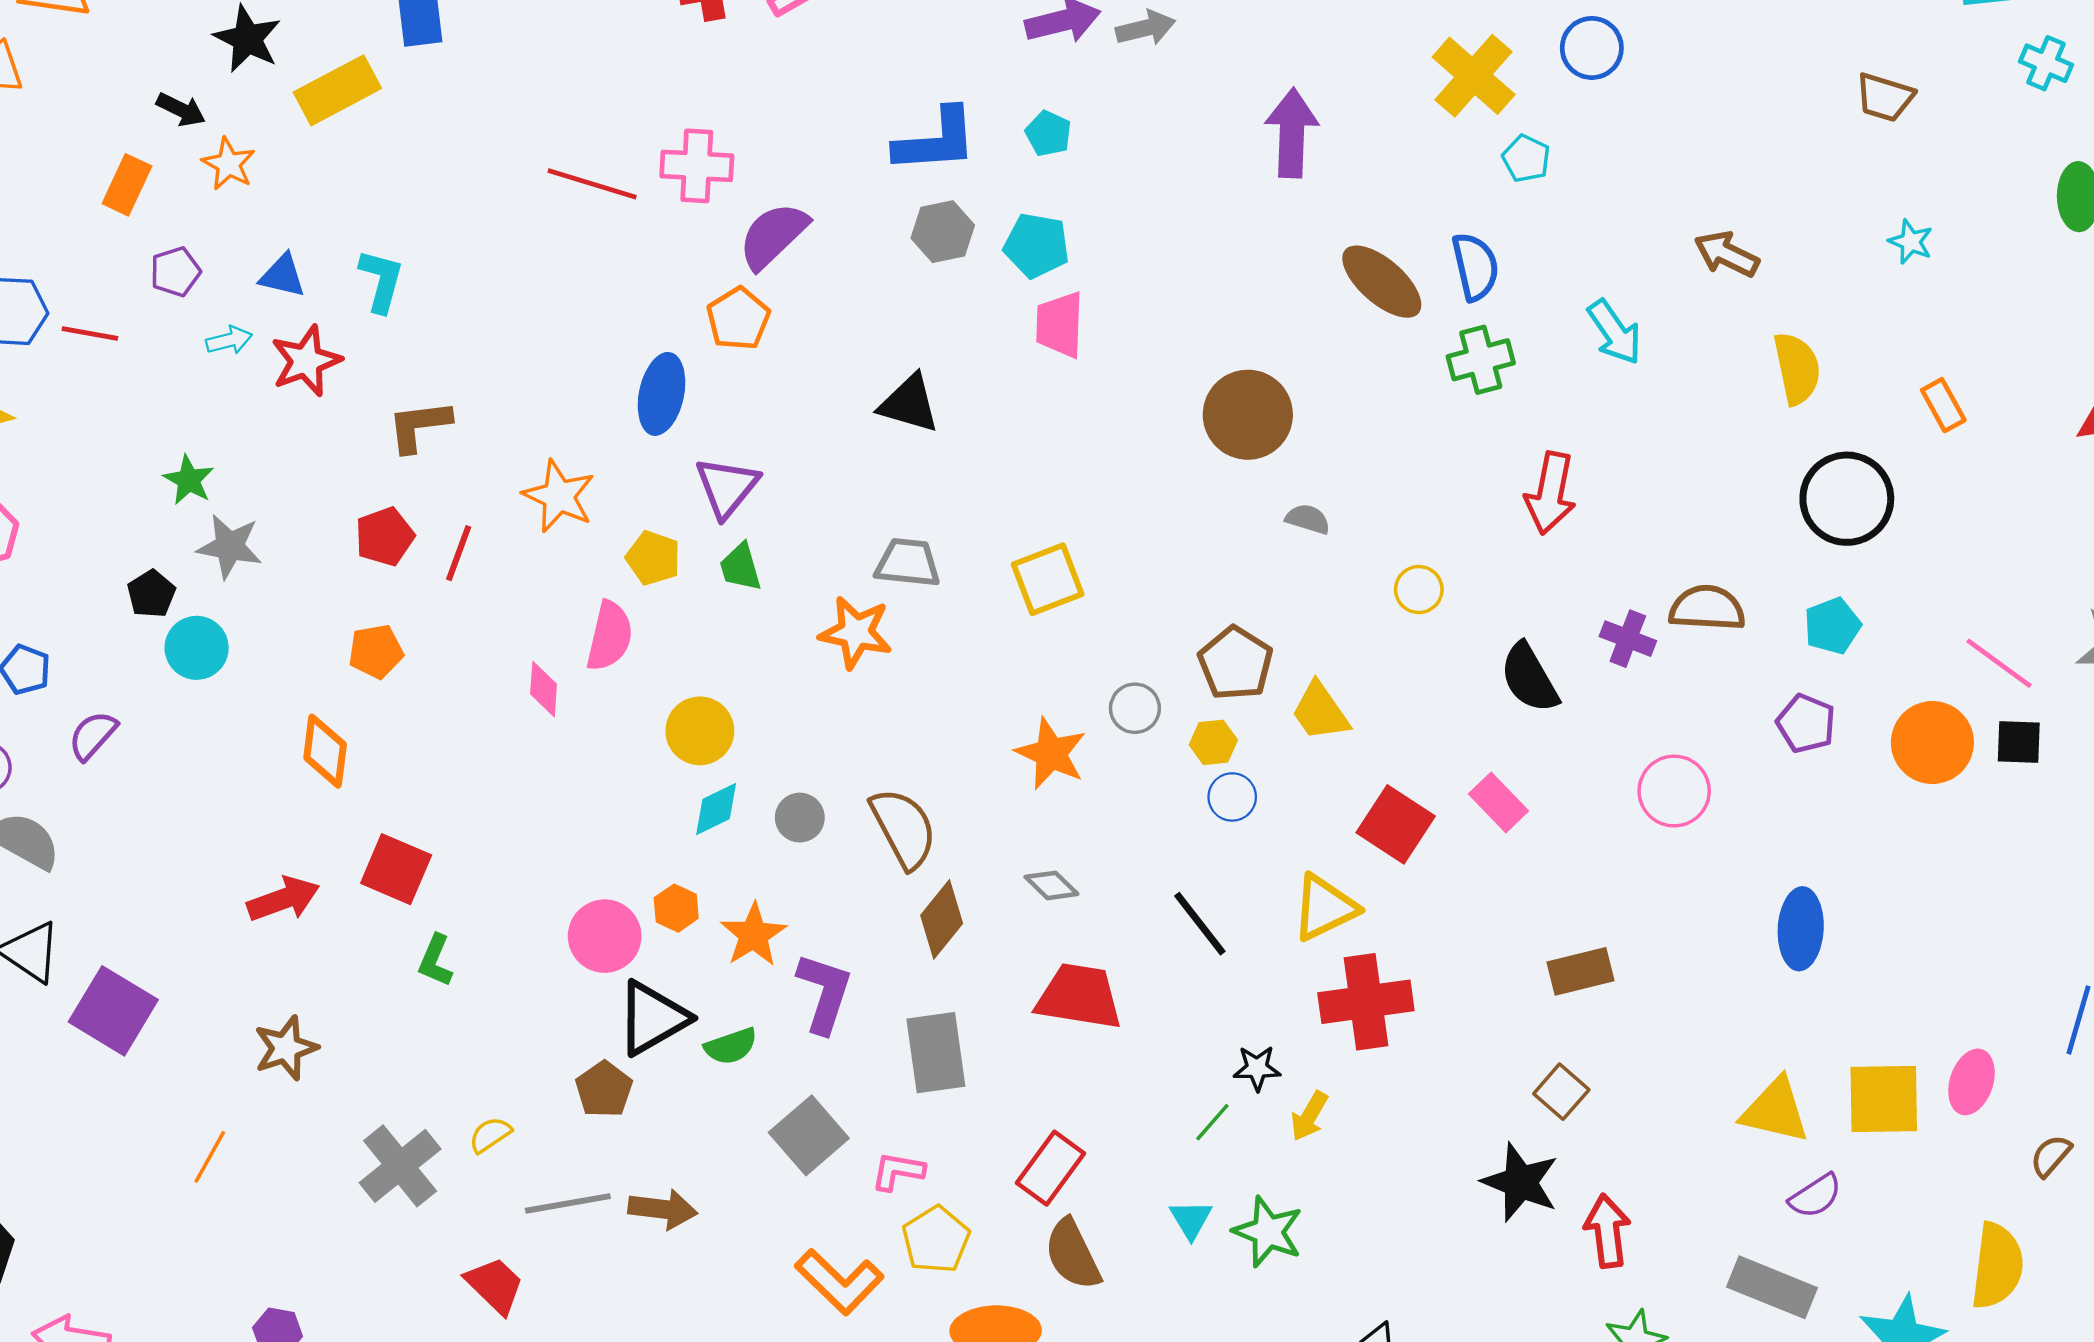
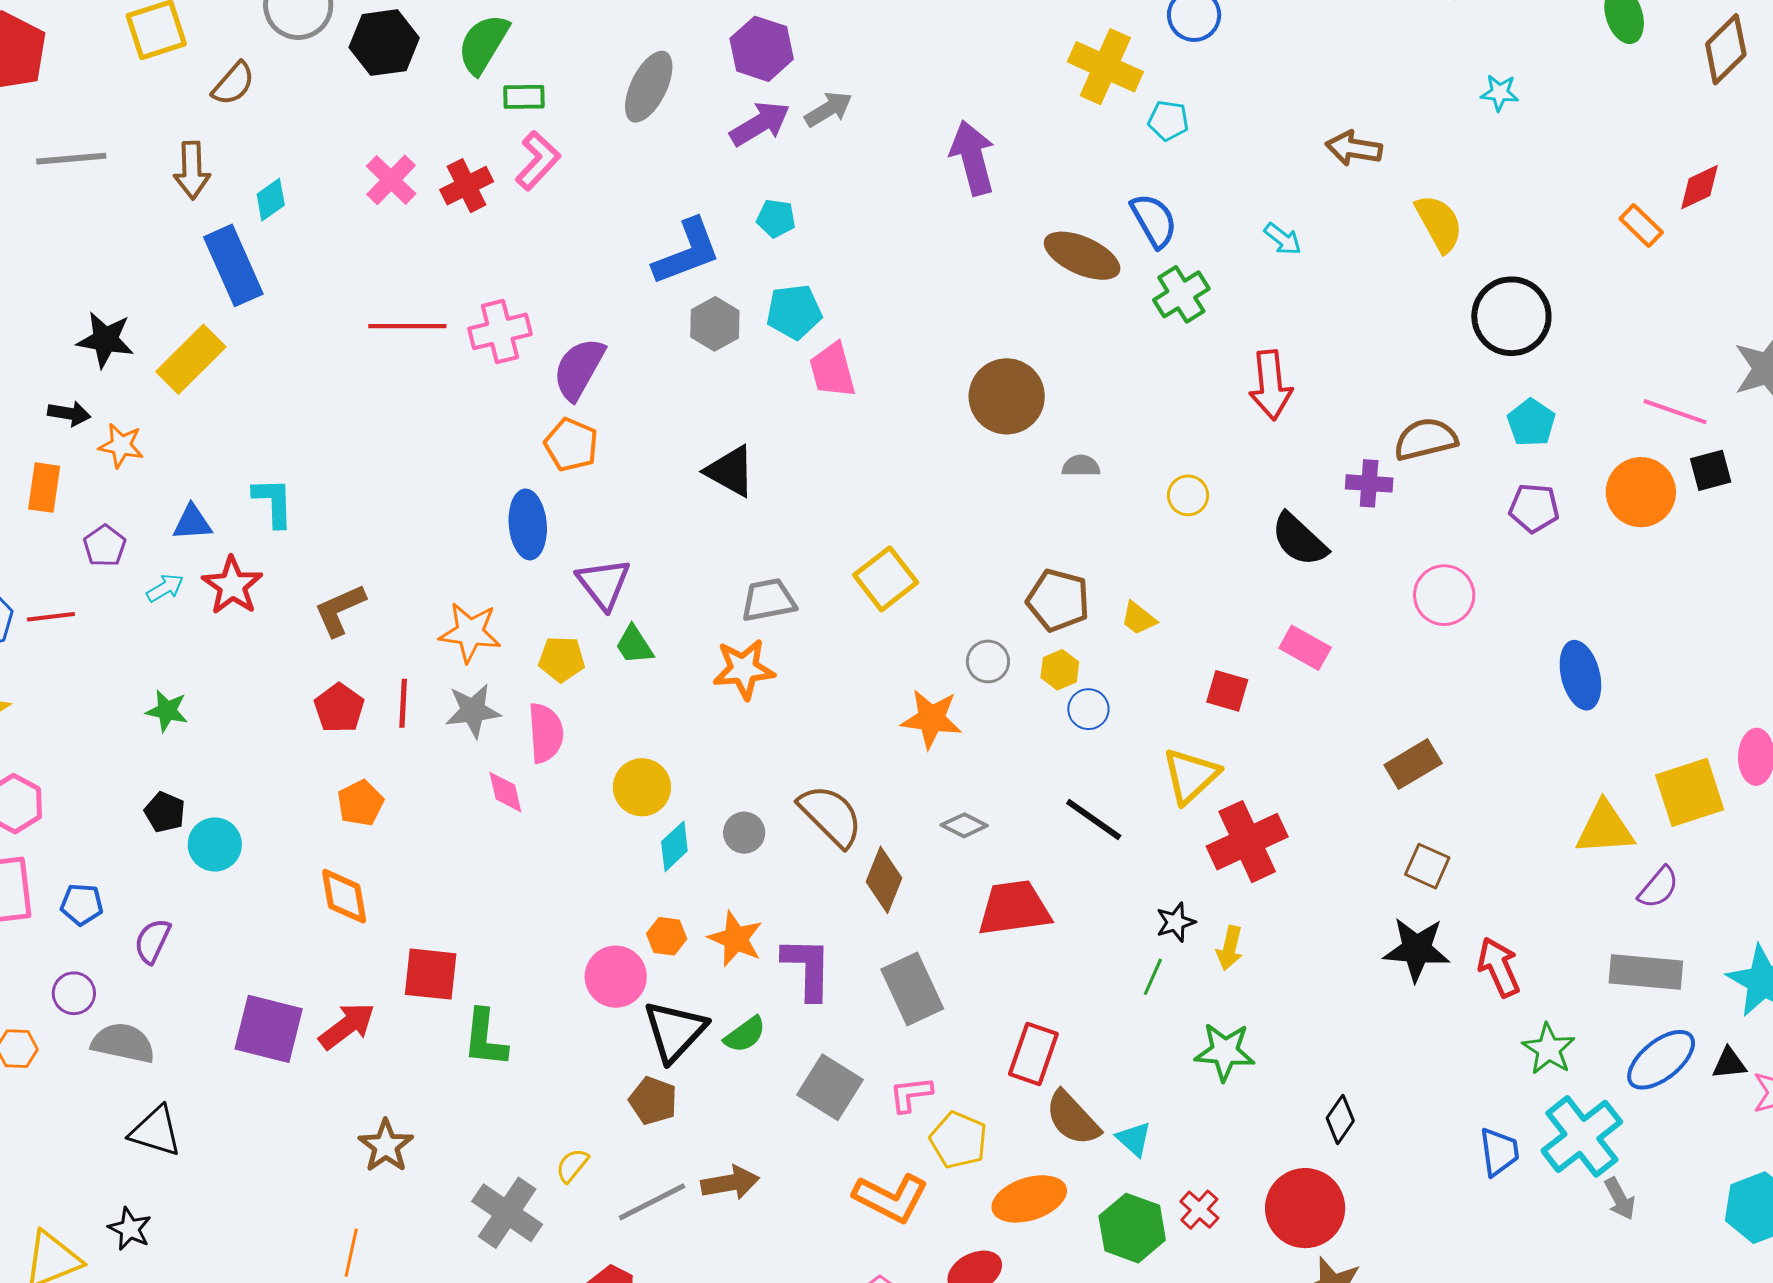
red line: (592, 184) -> (407, 326), moved
cyan arrow: (1615, 332) -> (1283, 239), size x0.7
black triangle: (909, 404) -> (730, 471), turned 30
orange rectangle: (1943, 405) -> (1641, 226), moved
gray star: (230, 546) -> (473, 711), moved
yellow trapezoid: (1320, 712) -> (1138, 618), size x0.7
red square: (1396, 824) -> (1227, 691), size x0.7
green L-shape: (435, 961) -> (485, 1038), size x1.4
purple square: (113, 1011) -> (269, 1029), moved
cyan triangle: (1191, 1219) -> (1134, 1139), moved

